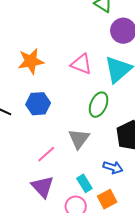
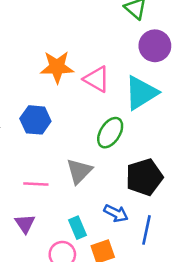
orange star: (31, 61) -> (57, 67), moved
pink line: (46, 154) -> (36, 184), turned 36
purple triangle: (43, 187) -> (25, 224), size x0.7

